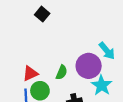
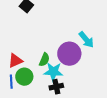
cyan star: (102, 85) -> (53, 72), moved, turned -30

